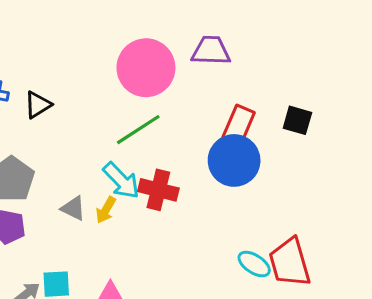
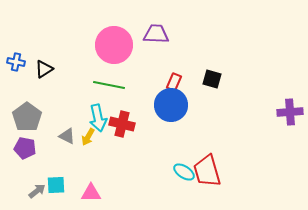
red rectangle: (239, 125) -> (174, 82), size x0.7
green line: (138, 130) -> (109, 85), turned 44
cyan arrow: (121, 181) -> (98, 118), turned 32

